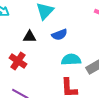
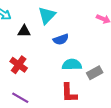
black triangle: (29, 37) -> (24, 31), moved

